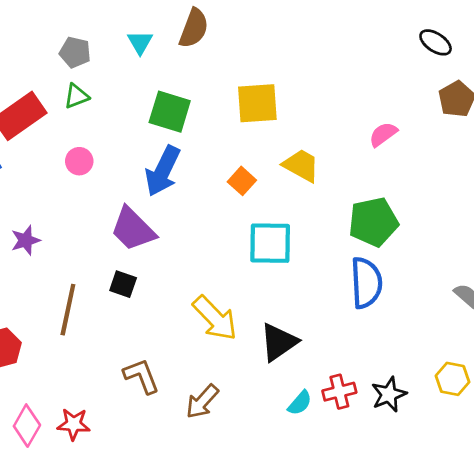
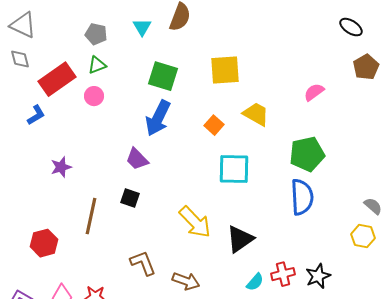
pink circle: (79, 161) -> (94, 96), moved
purple trapezoid: (133, 229) -> (137, 159), size x0.7
yellow hexagon: (452, 379) -> (363, 236), moved
brown arrow: (202, 402) -> (186, 281), turned -112

